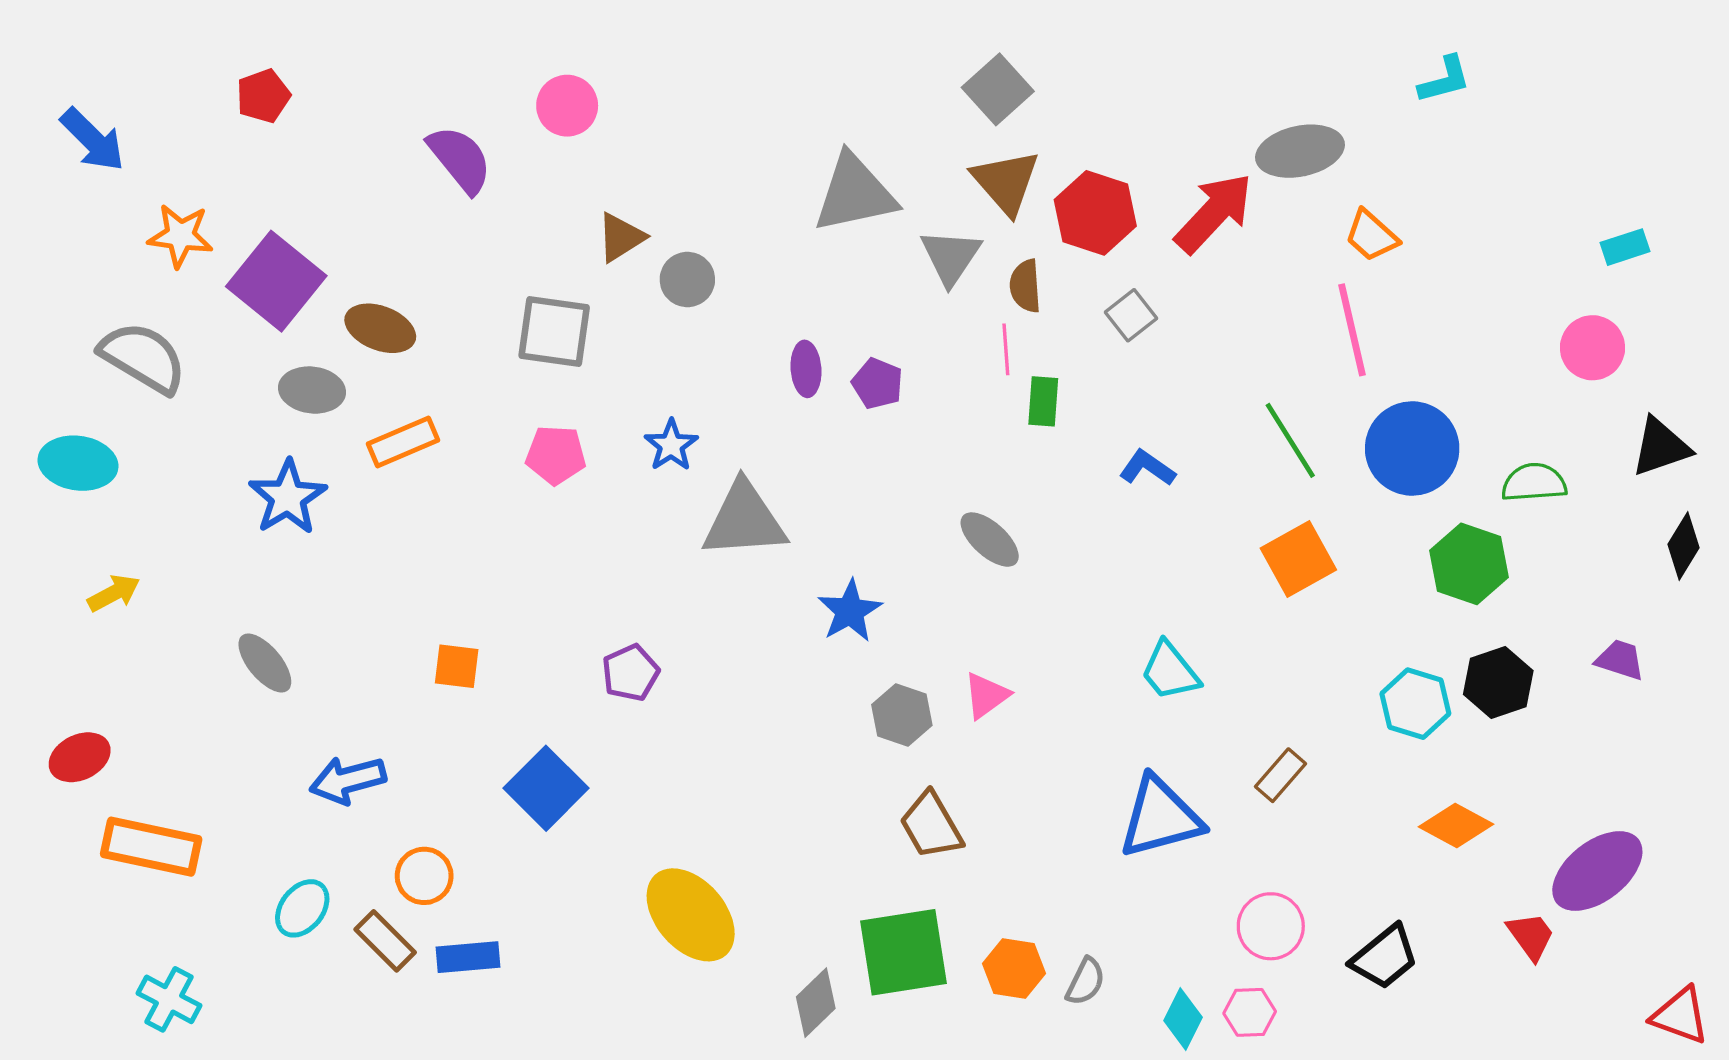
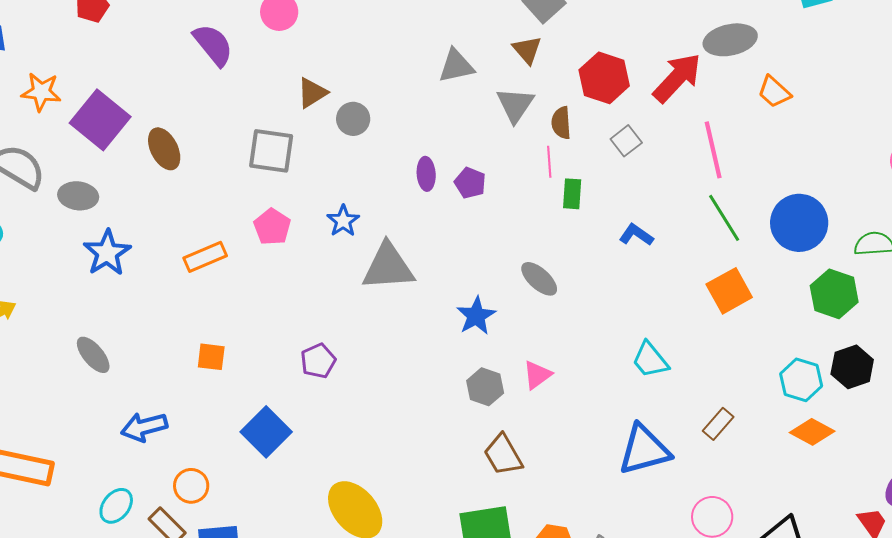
brown triangle: (1006, 182) -> (527, 50), moved, size x0.7
gray triangle: (855, 193) -> (456, 66), size x0.7
brown ellipse: (380, 328) -> (164, 149), turned 42
pink line: (1352, 330) -> (713, 150), moved
gray ellipse: (312, 390) -> (78, 196), moved
orange rectangle: (403, 442) -> (205, 257), moved
pink pentagon: (556, 455) -> (272, 227), turned 30
blue star: (850, 611) -> (476, 316), moved
orange diamond: (1456, 826) -> (812, 432), moved

